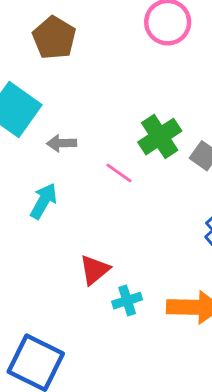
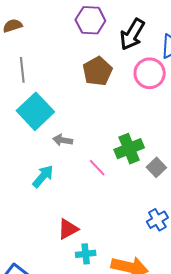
brown pentagon: (54, 38) -> (98, 71), moved

